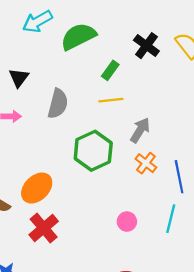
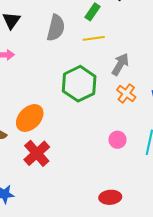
gray semicircle: (58, 104) -> (56, 28), moved
pink circle: (127, 222) -> (118, 140), moved

